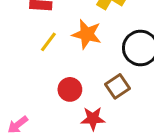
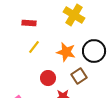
orange star: (87, 34) -> (66, 52), moved

